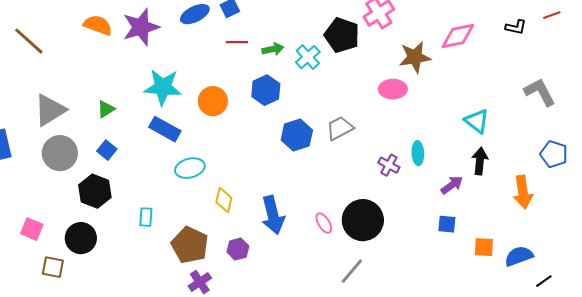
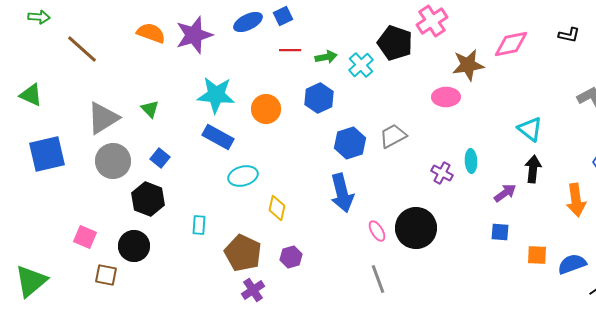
green triangle: (106, 109) -> (150, 109), moved, turned -42
blue arrow: (273, 215) -> (342, 193), moved
gray line: (352, 271) -> (378, 279), moved, turned -60

